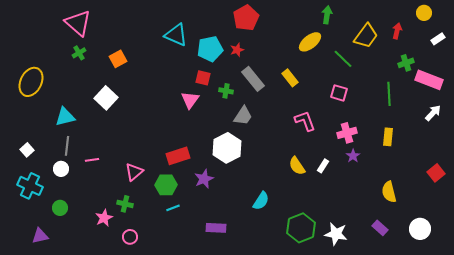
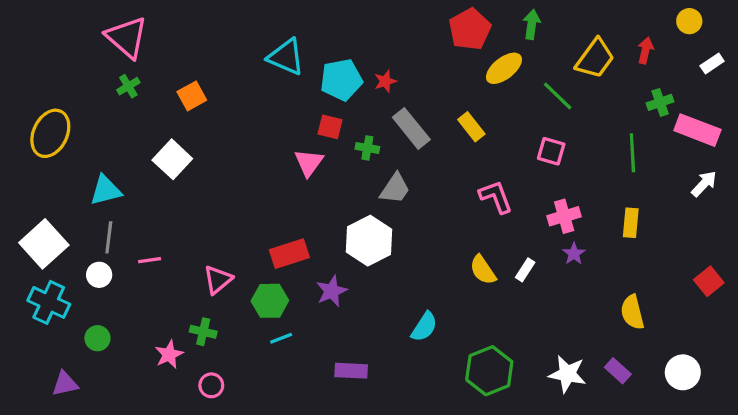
red pentagon: (246, 18) -> (470, 29), moved
white square: (27, 150) -> (44, 244), size x2.0
white star: (336, 234) -> (567, 374), moved

